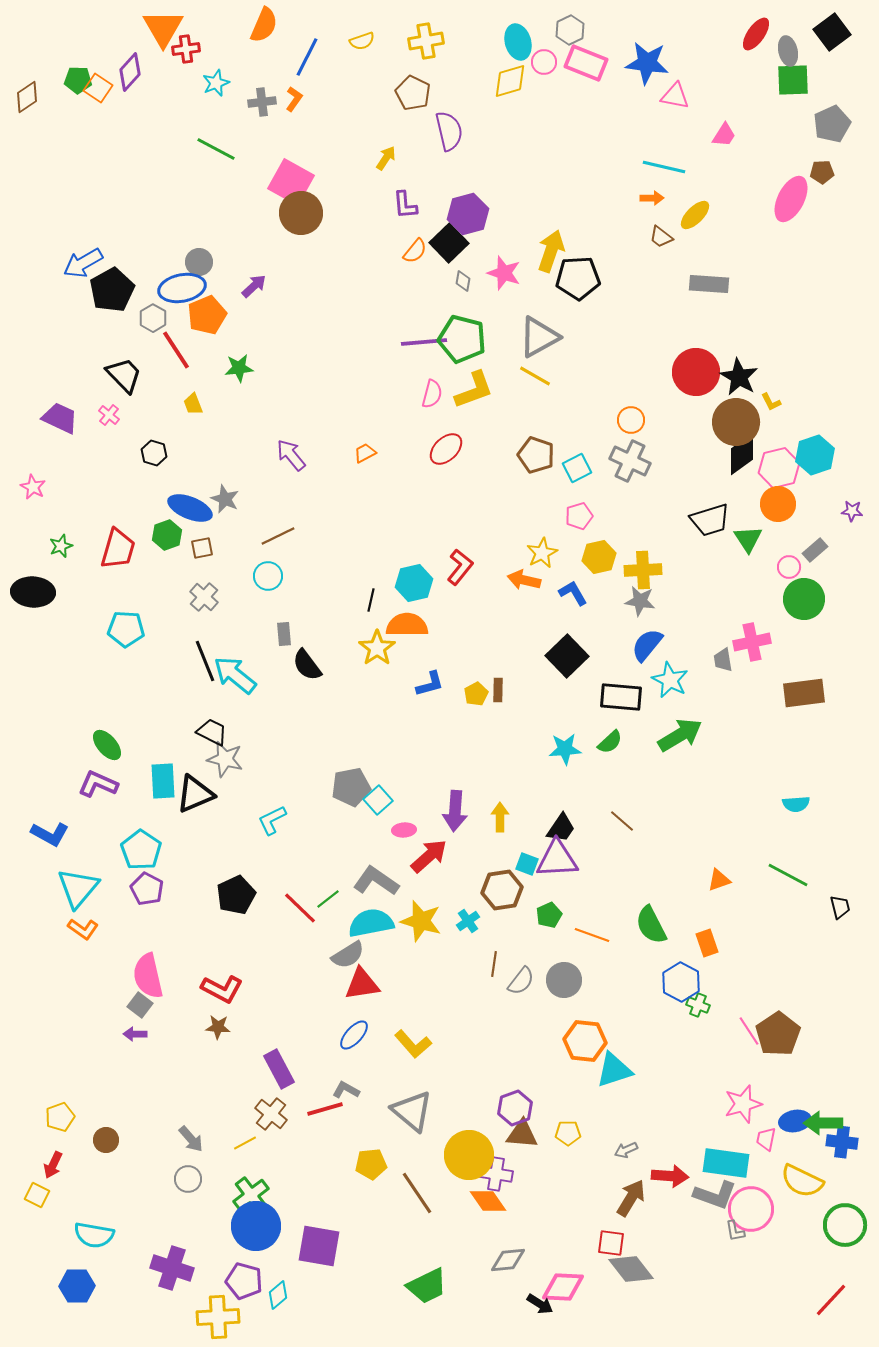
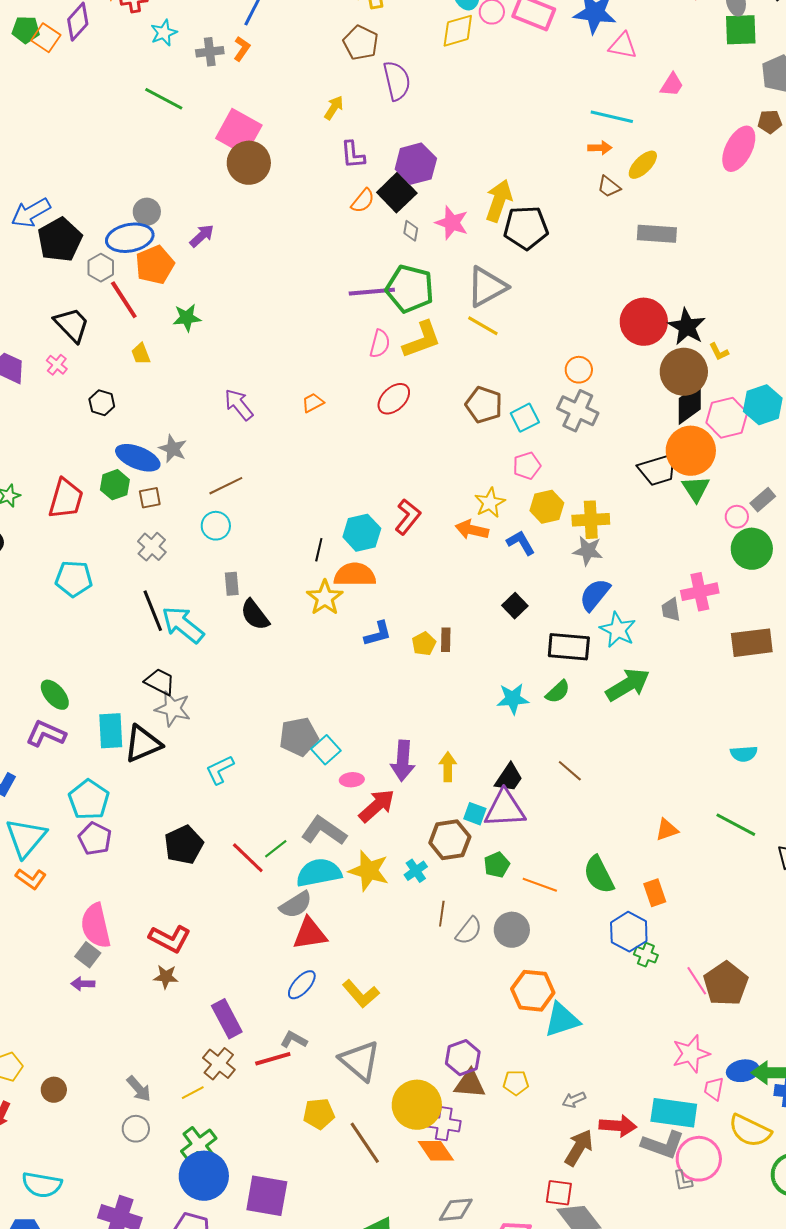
orange circle: (778, 504) -> (691, 451), moved, size x1.4
black square: (567, 656) -> (515, 606), size x0.6

